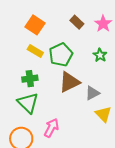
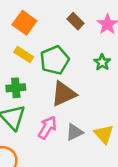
gray triangle: (92, 93) -> (74, 132), moved
pink arrow: (51, 128) -> (47, 128), moved

